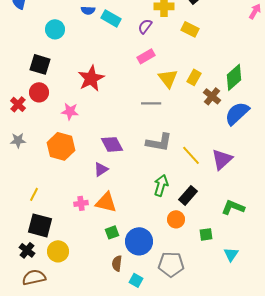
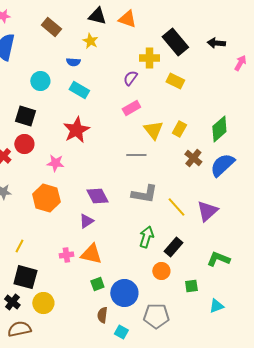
cyan rectangle: (111, 18) -> (79, 90), moved
brown cross: (212, 96) -> (193, 158), moved
cyan triangle: (231, 254) -> (216, 306), turned 35

